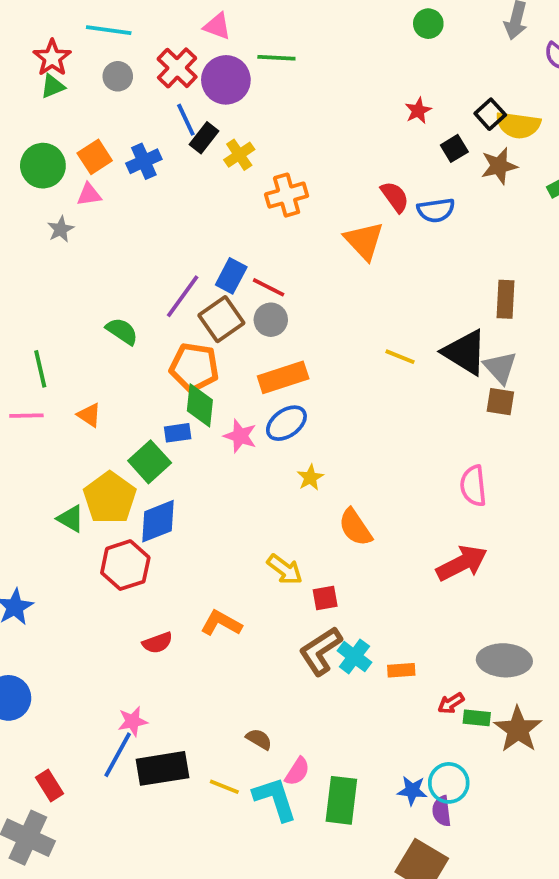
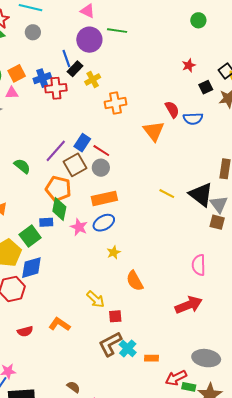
red cross: (177, 68) -> (56, 88), moved, turned 35
red arrow: (451, 703) -> (176, 378), size x1.5

